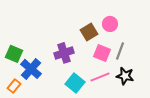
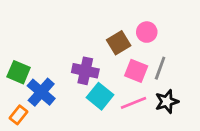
purple cross: (64, 53) -> (85, 71), turned 30
black star: (125, 76) -> (167, 102), turned -30
cyan square: (75, 83) -> (100, 96), moved

